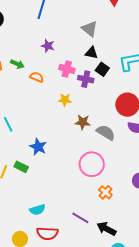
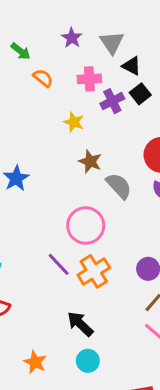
gray triangle: (90, 29) -> (112, 42), moved
pink cross: (67, 69) -> (89, 79), turned -35
purple cross: (86, 79) -> (112, 101), turned 35
orange cross: (105, 192) -> (94, 271), size x1.5
purple line: (80, 218) -> (59, 264), moved

